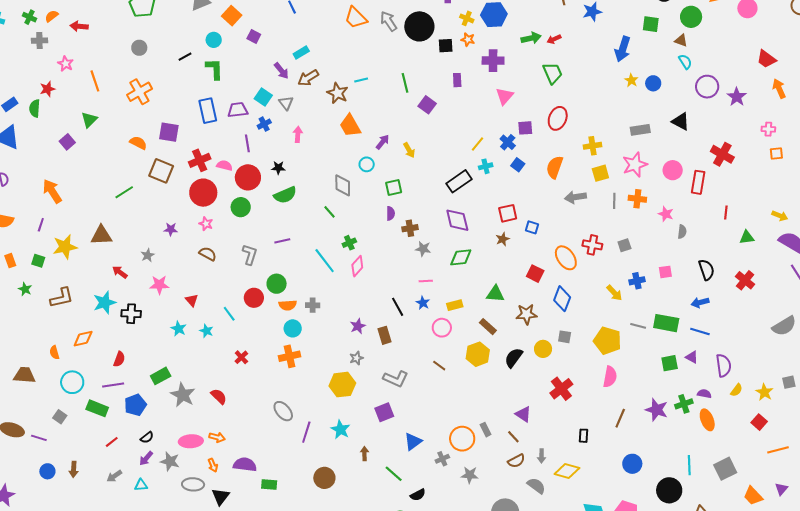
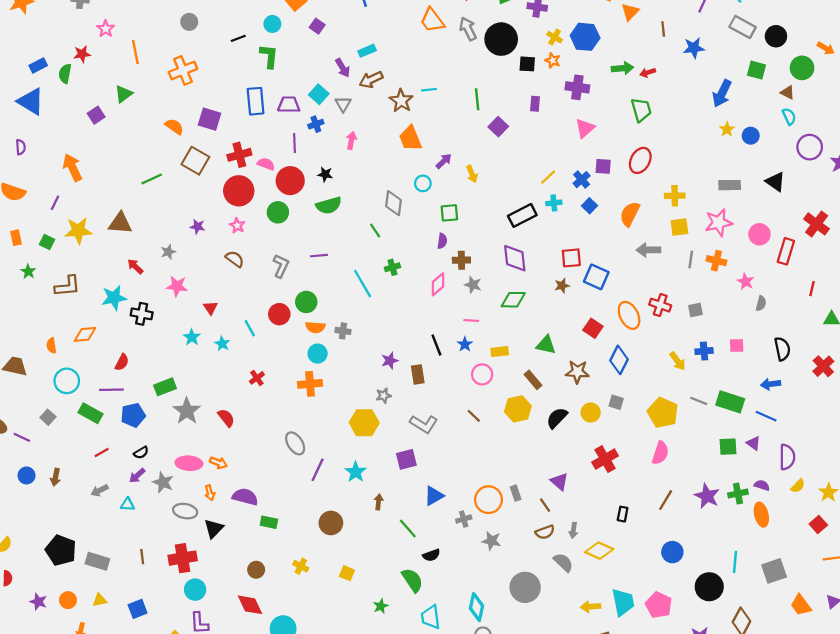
blue square: (532, 227) -> (596, 277), size x1.6
pink diamond: (357, 266) -> (438, 284), moved

